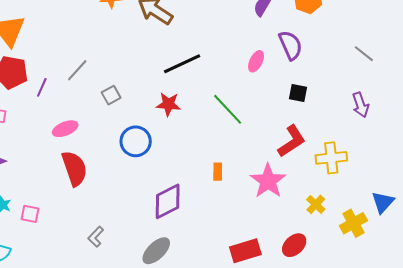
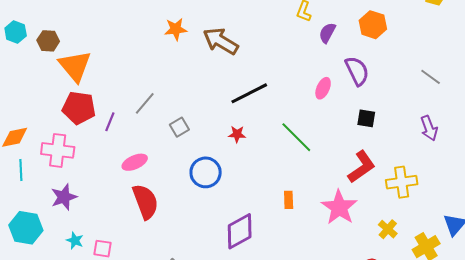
red star: (168, 104) -> (237, 134), size x0.7

